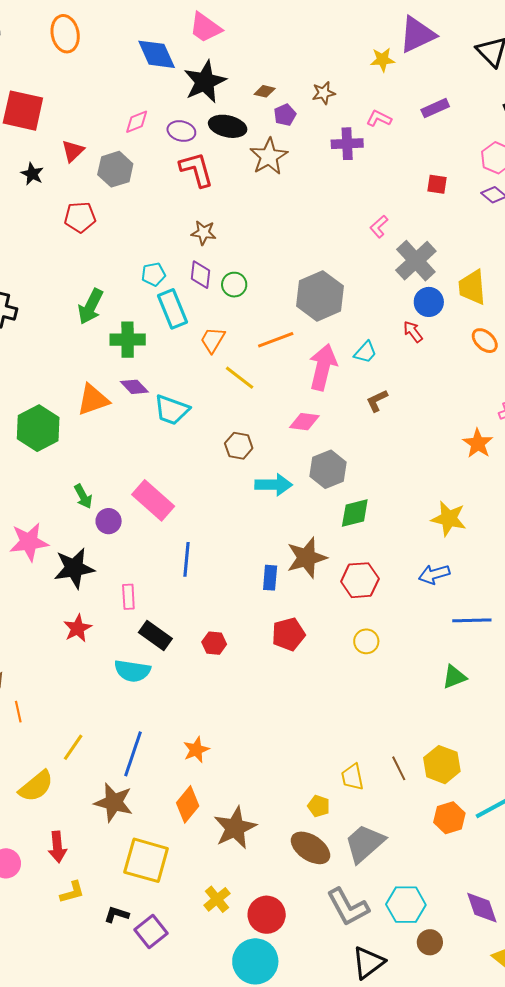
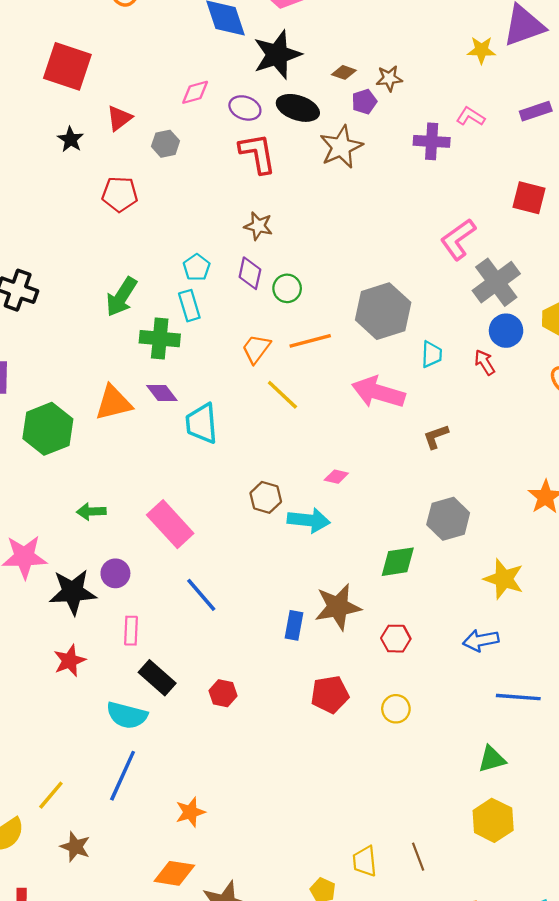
brown star: (324, 93) -> (389, 78), moved
gray hexagon: (115, 169) -> (165, 144), size x0.7
red square: (437, 184) -> (529, 198), size x1.4
pink L-shape: (379, 227) -> (458, 239), size x1.6
cyan pentagon: (153, 274) -> (197, 267), turned -30
cyan rectangle: (172, 309) -> (189, 306), moved, size x0.7
orange line: (276, 340) -> (310, 341), moved
cyan trapezoid: (365, 352) -> (432, 354), moved, turned -45
pink arrow: (323, 367) -> (378, 392), turned -93
cyan trapezoid: (172, 410) -> (202, 423), turned 60
pink diamond: (304, 422) -> (336, 477), moved, size x0.7
brown hexagon: (239, 446) -> (266, 497), moved
gray hexagon: (328, 469) -> (448, 519), moved
green arrow: (83, 496) -> (91, 512), turned 110
purple circle: (109, 521) -> (115, 573), moved
blue line: (186, 559) -> (201, 595), turned -52
red hexagon: (360, 580) -> (396, 639), size x0.7
red pentagon: (288, 634) -> (330, 694), moved
blue line: (133, 754) -> (123, 776), moved
yellow hexagon: (442, 765) -> (493, 820), moved
brown star: (114, 802) -> (75, 847), moved, size x0.7
orange diamond: (188, 804) -> (174, 873), turned 54

